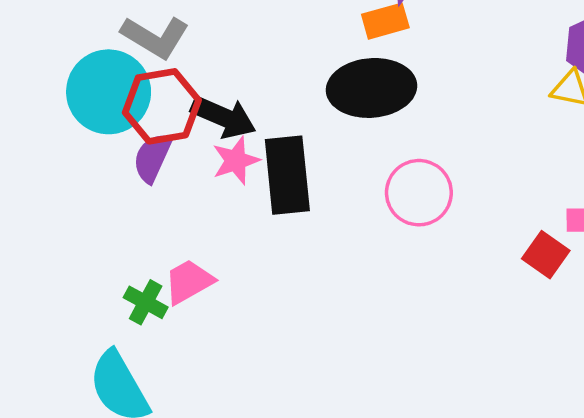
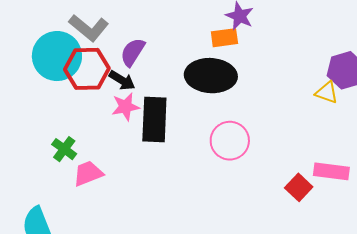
black arrow: (223, 117) -> (122, 80), size x0.7
purple semicircle: (152, 158) -> (133, 52), moved
green cross: (146, 302) -> (64, 149), moved

